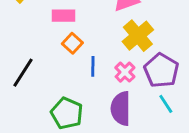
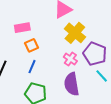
orange square: (72, 43) -> (31, 45), turned 32
blue line: (93, 66) -> (32, 67), moved, turned 32

